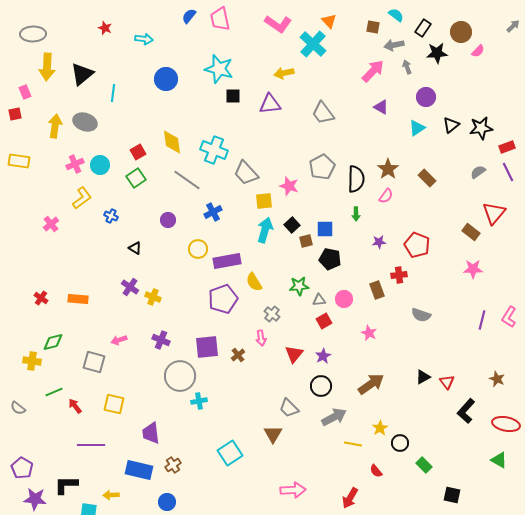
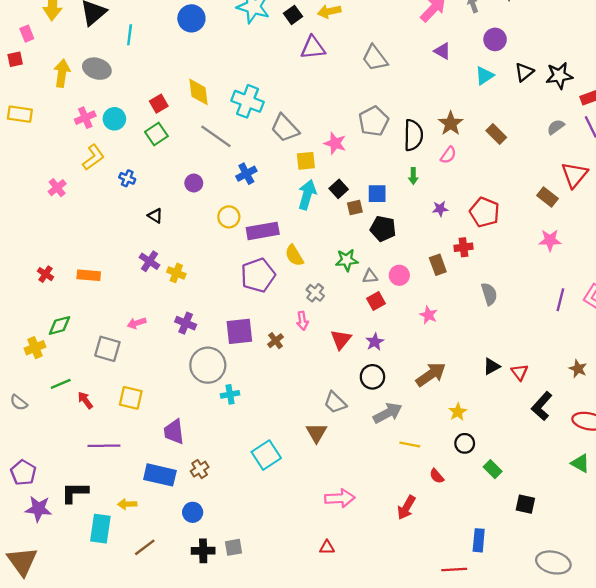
black square: (233, 96) -> (293, 15), moved, turned -35
gray semicircle: (421, 315) -> (489, 294), turned -126
yellow cross: (32, 361) -> (35, 348), turned -30
yellow star: (380, 428) -> (458, 412), moved

